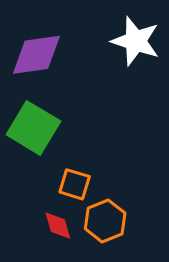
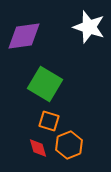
green square: (33, 128) -> (45, 84), moved

